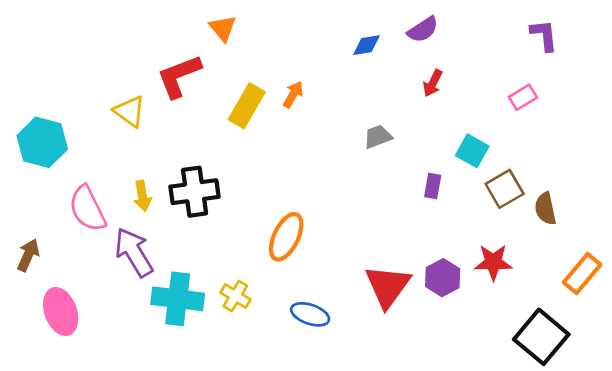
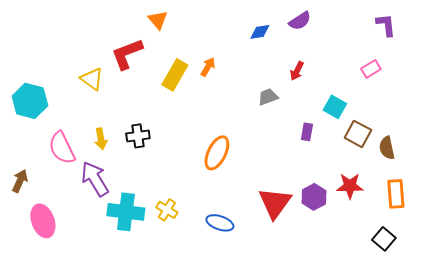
red arrow: (433, 83) -> (297, 71), moved
brown square: (505, 189) -> (358, 134), turned -32
black cross: (195, 192) -> (138, 136), size x0.7
orange ellipse: (286, 237) -> (217, 153), moved
orange rectangle: (582, 273) -> (396, 194), moved, turned -44
black square: (541, 337) -> (384, 239), size x0.6

